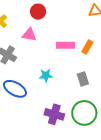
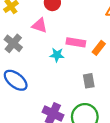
cyan star: (46, 75) -> (57, 55), moved

